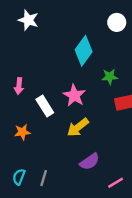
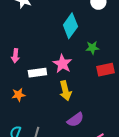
white rectangle: (45, 106) -> (37, 73), turned -66
yellow arrow: (78, 127) -> (65, 91), turned -66

